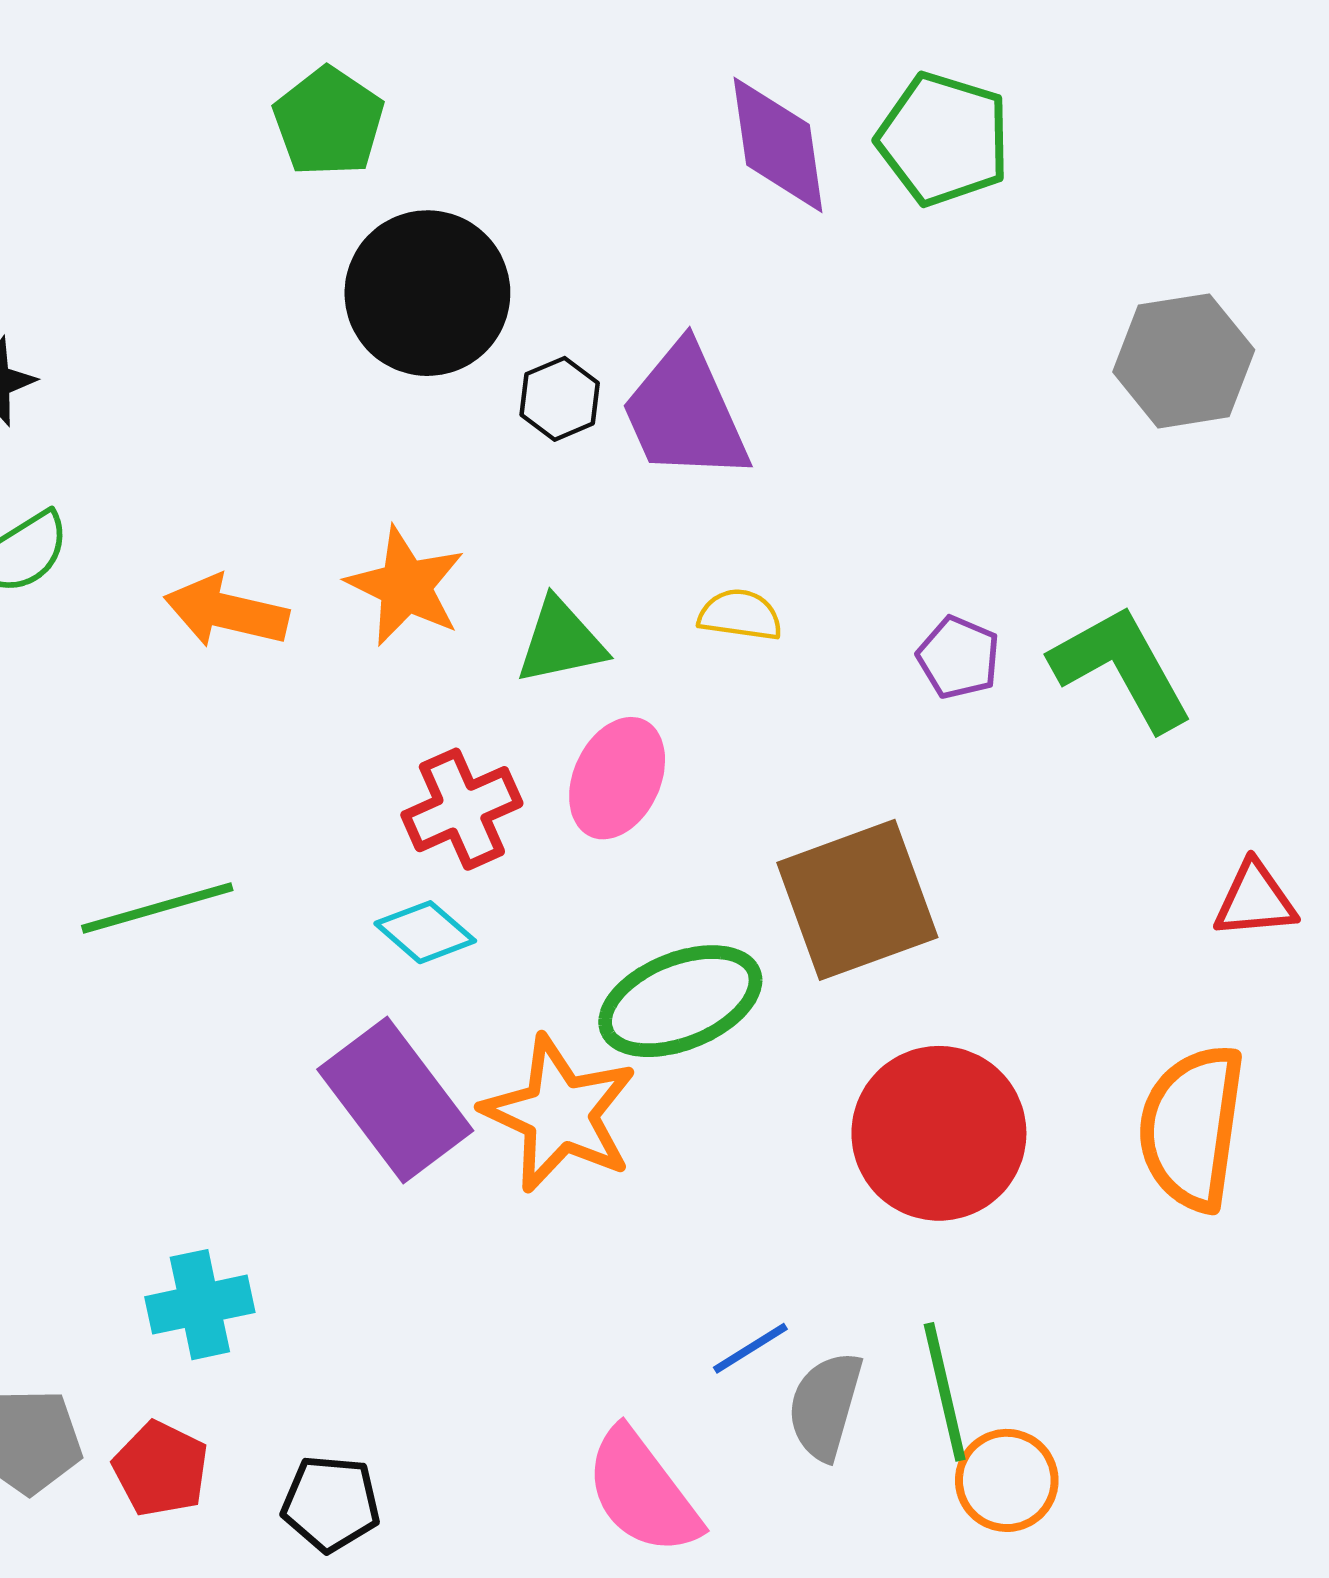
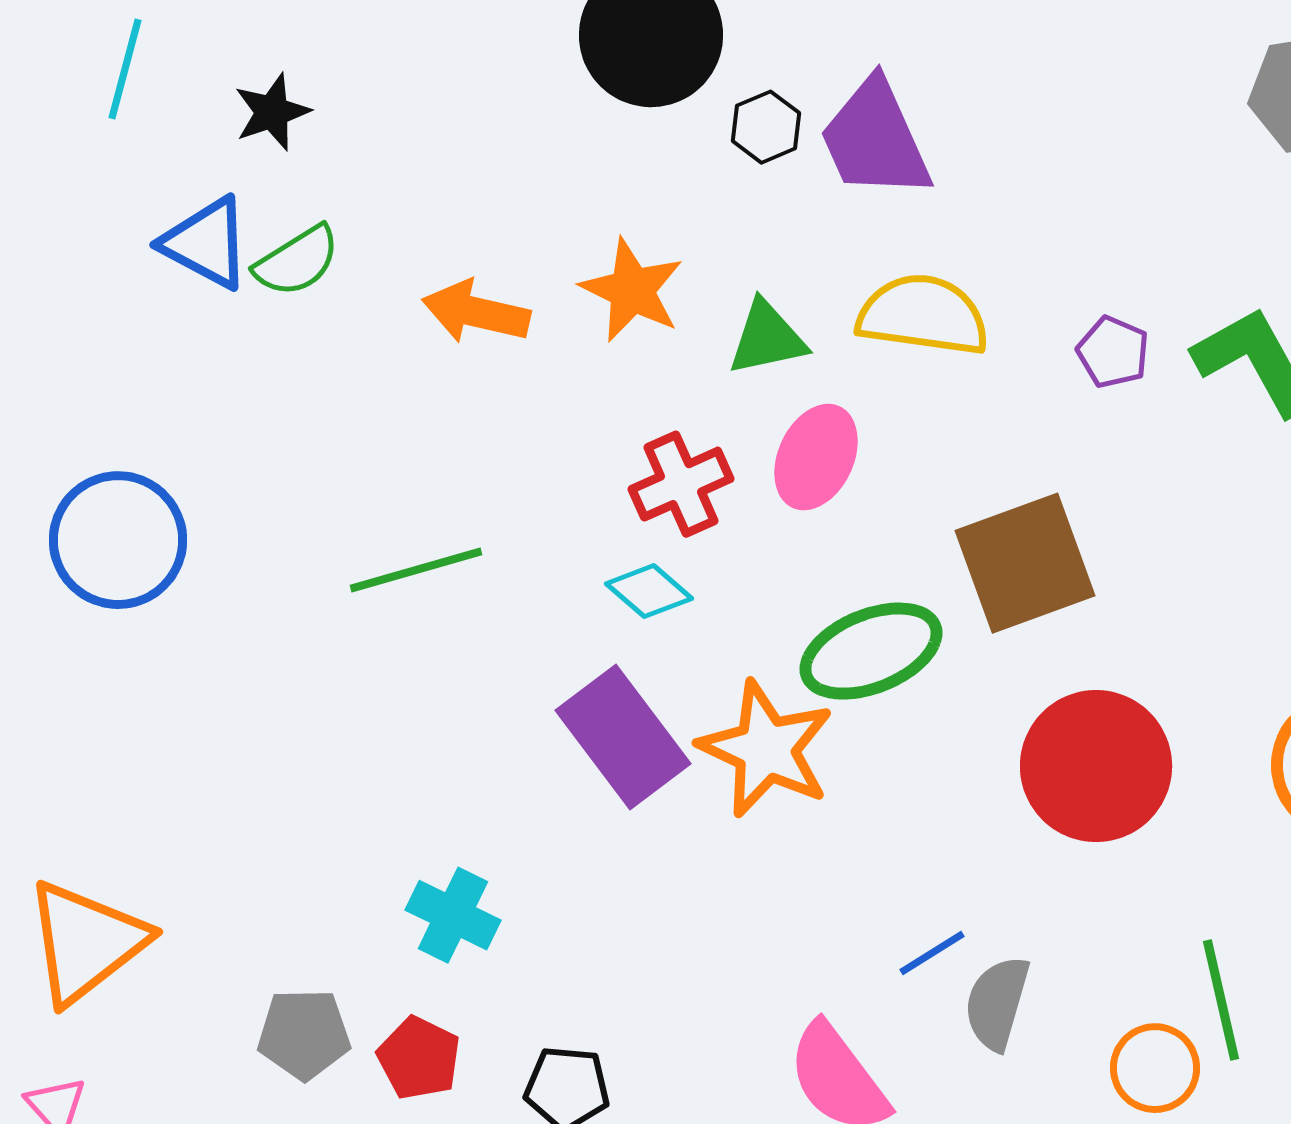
yellow semicircle: (740, 615) -> (923, 315), size x1.8
cyan cross: (200, 1305) -> (453, 915), turned 38
green line: (945, 1392) -> (1221, 1000), moved

